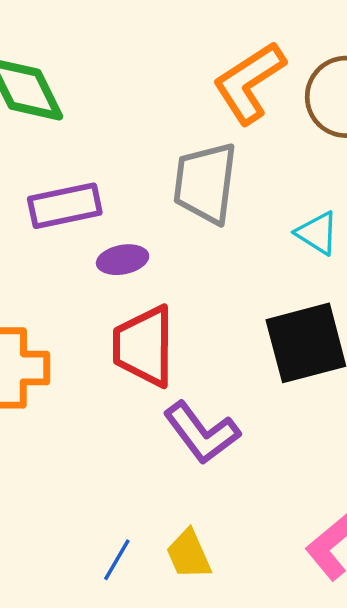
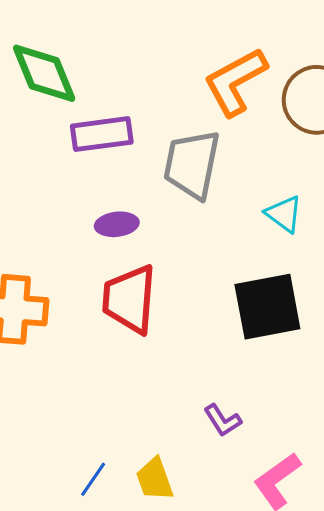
purple rectangle: (65, 206) -> (102, 134), moved
purple L-shape: (202, 433) -> (223, 420), moved, size x0.6

